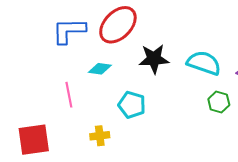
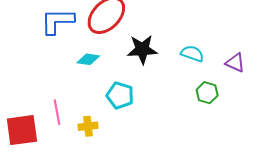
cyan semicircle: (204, 63) -> (192, 54), size x0.7
pink line: (69, 95) -> (57, 112), moved

